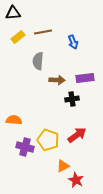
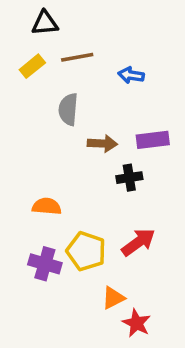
black triangle: (13, 13) -> (45, 23), moved
blue arrow: (73, 42) -> (131, 75), turned 120
orange semicircle: (14, 120) -> (47, 206), moved

